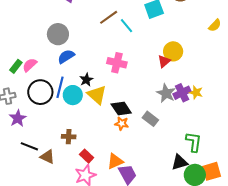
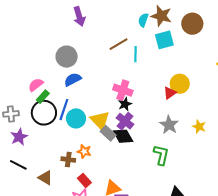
cyan line: (126, 26) -> (136, 54), turned 35
green rectangle: (16, 66) -> (43, 97), moved
black star: (86, 80) -> (125, 104), moved
purple cross: (182, 93) -> (125, 121), moved, turned -30
gray rectangle: (150, 119) -> (108, 133), moved
orange star: (122, 124) -> (84, 151), moved
green L-shape: (194, 142) -> (161, 155), moved
black line: (29, 146) -> (18, 165), moved

